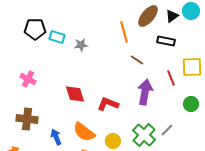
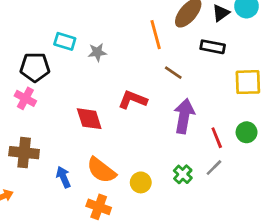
black pentagon: (35, 29) -> (35, 67), moved
red line: (171, 78) -> (217, 138), moved
red L-shape: (108, 104) -> (133, 100), moved
green cross: (144, 135) -> (183, 174), size x0.6

